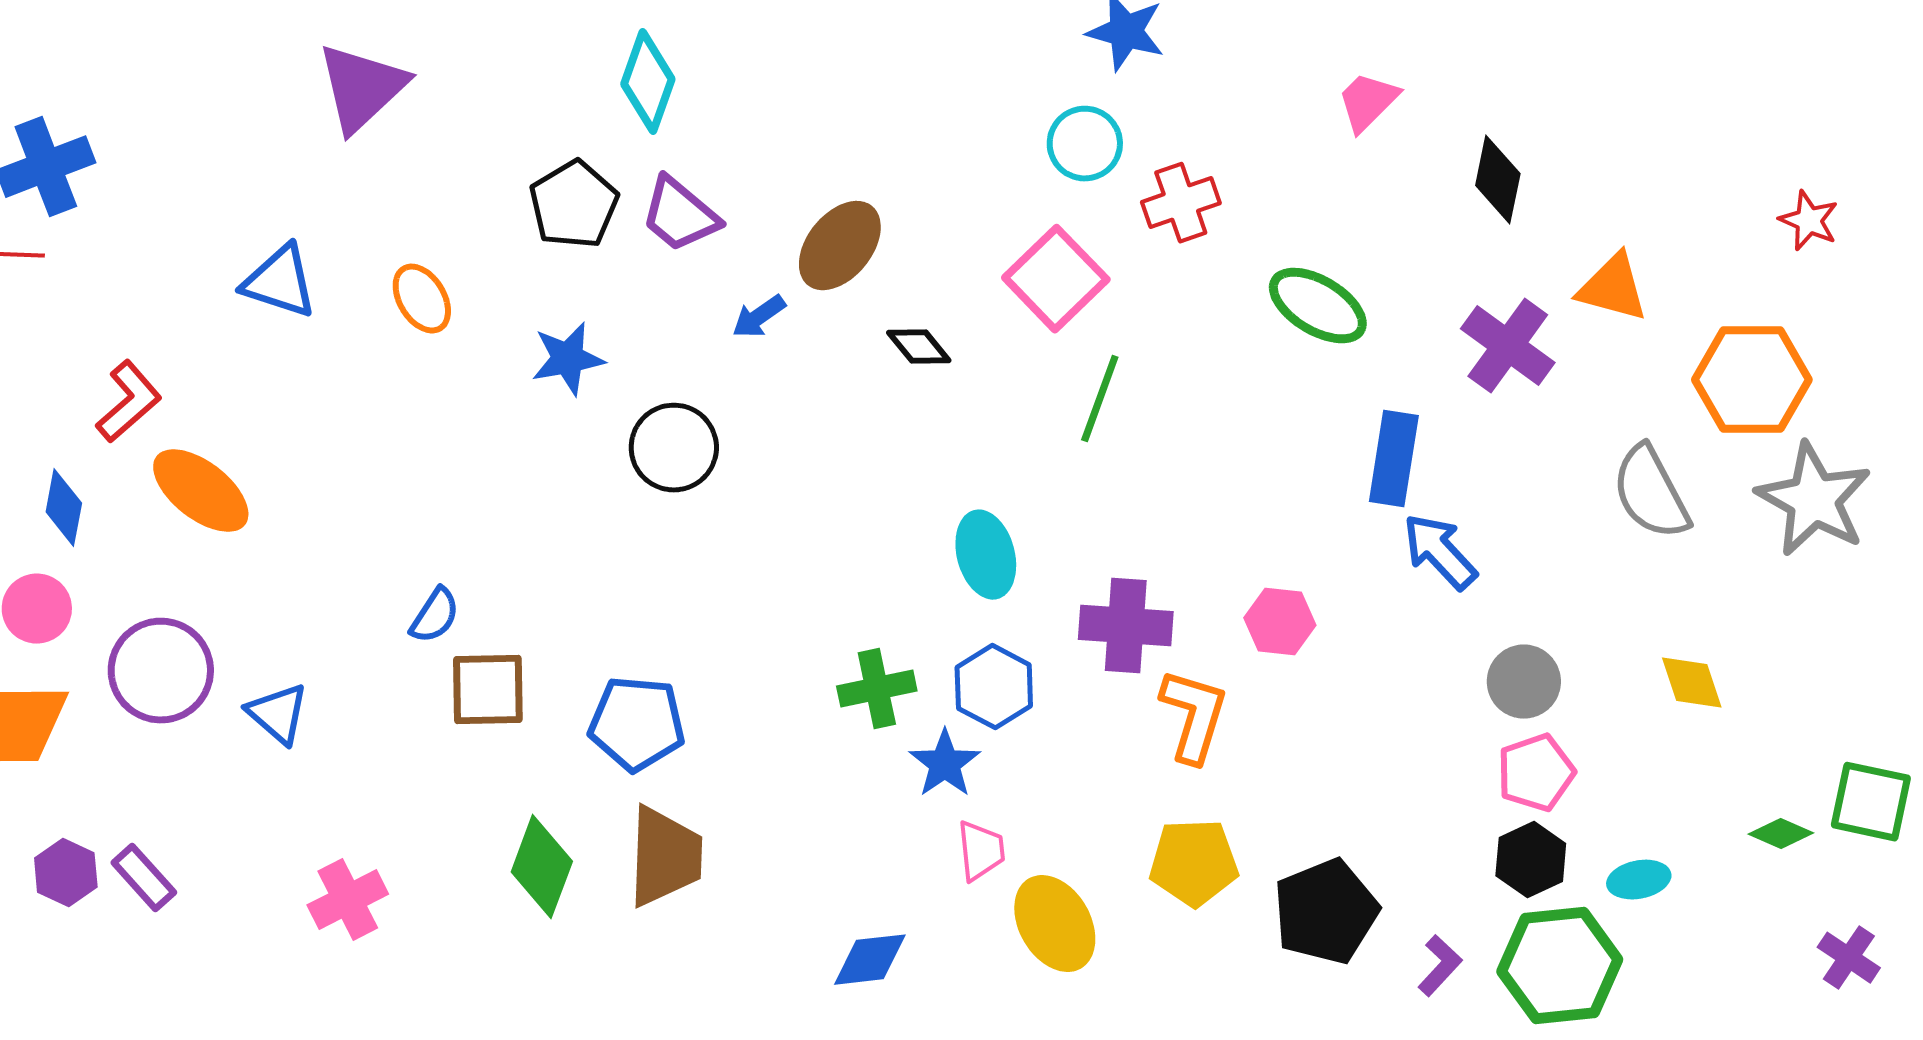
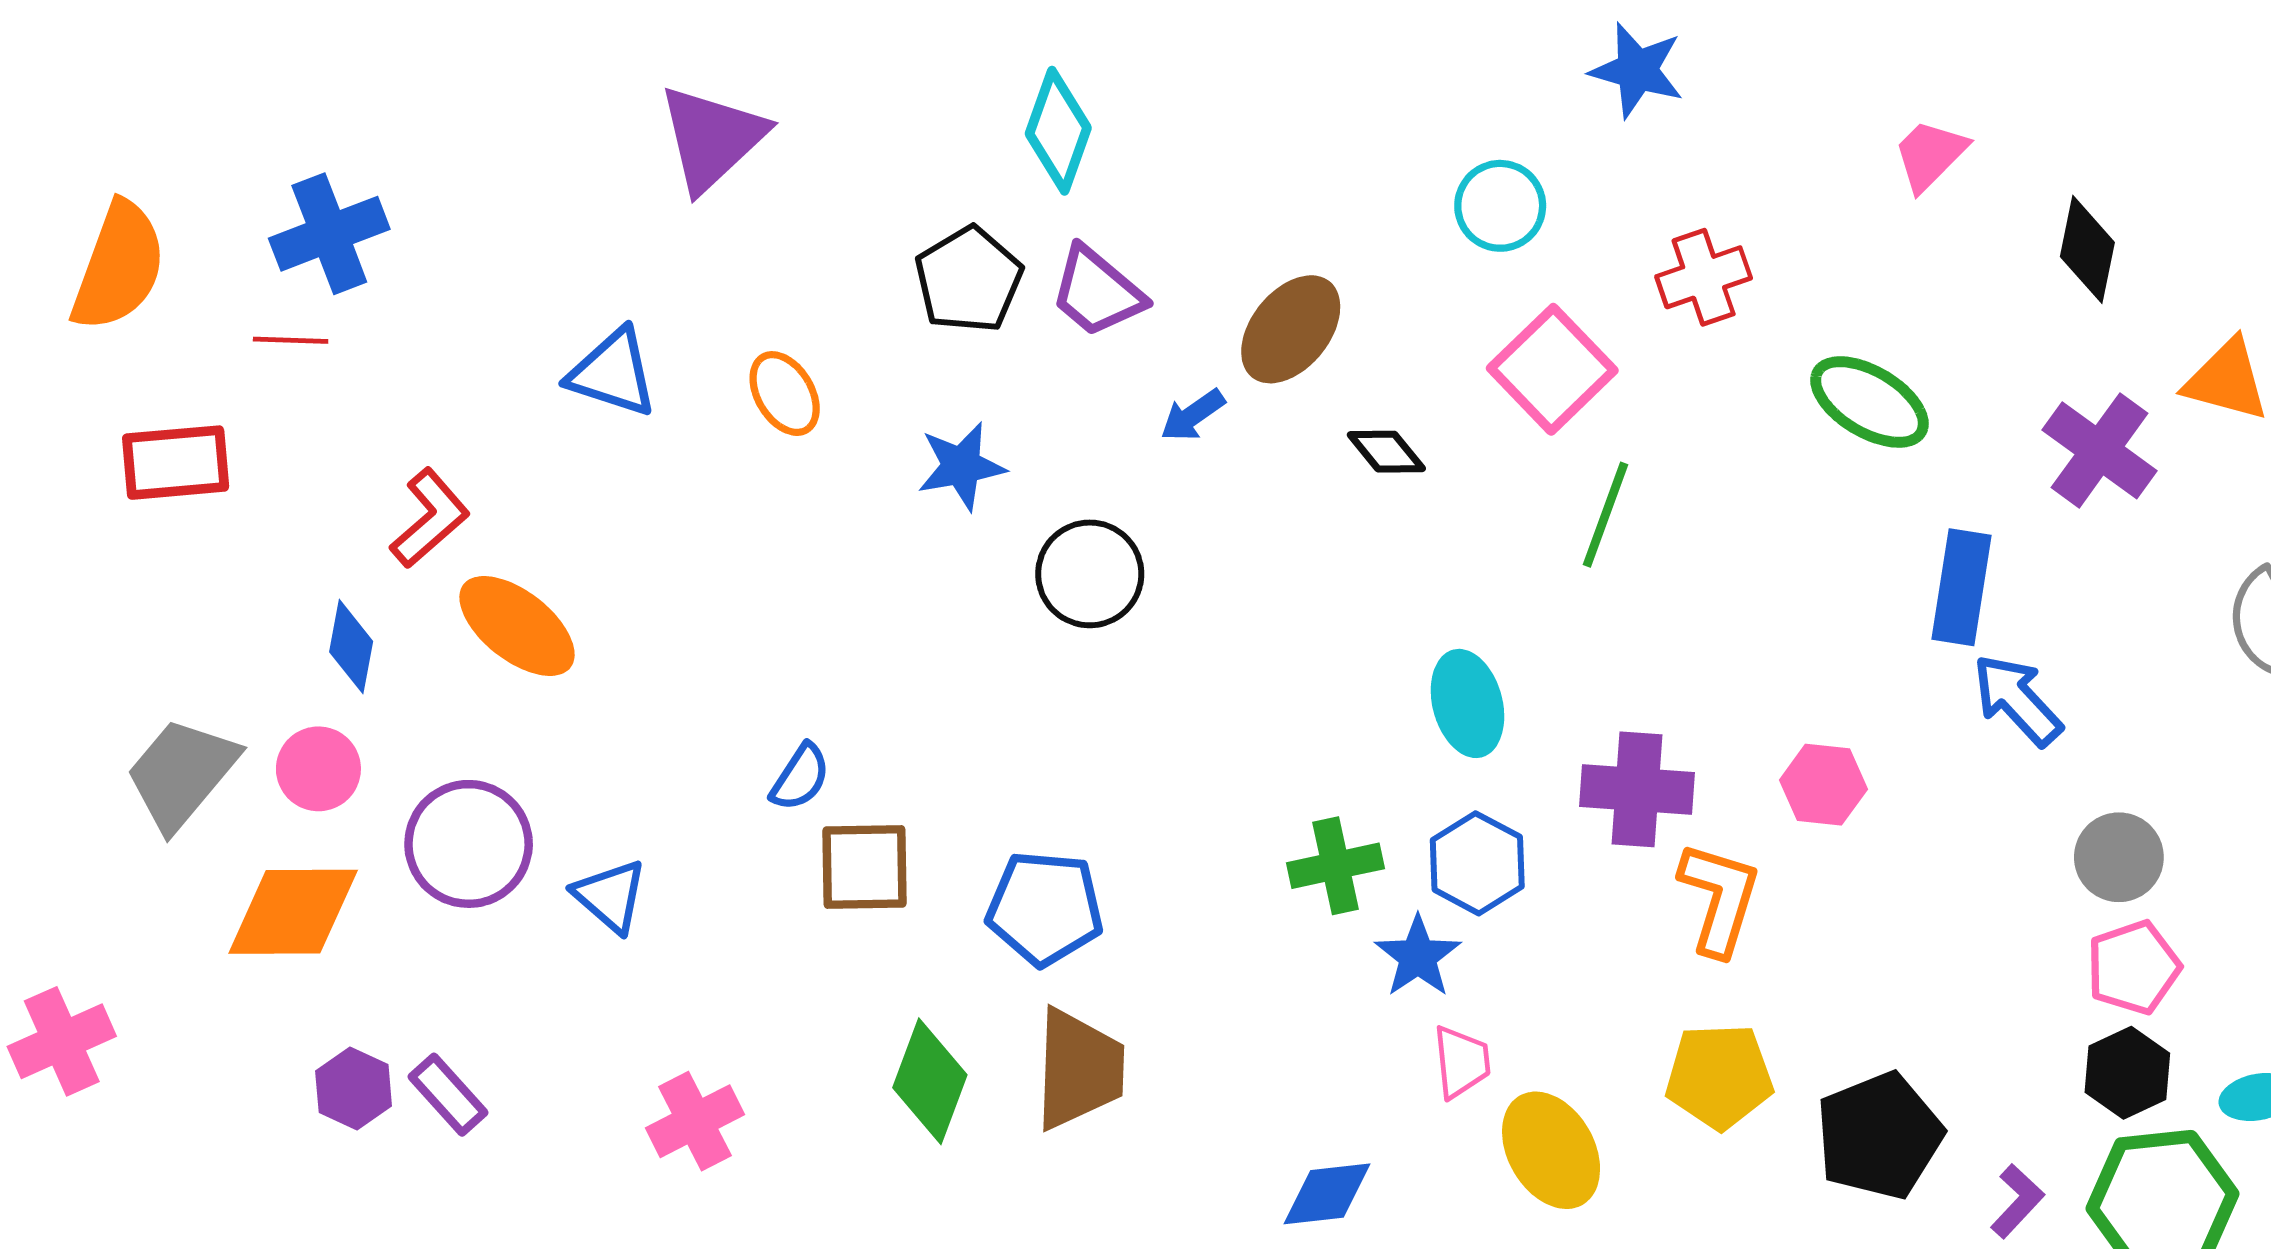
cyan circle: (1085, 144) -> (1500, 206), moved

